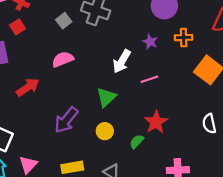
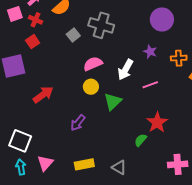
orange cross: (184, 38) -> (179, 58), moved
pink semicircle: (63, 59) -> (93, 64), moved
purple arrow: (66, 120) -> (78, 123), size x0.7
yellow circle: (105, 131) -> (91, 87), moved

